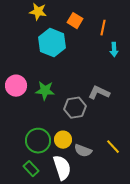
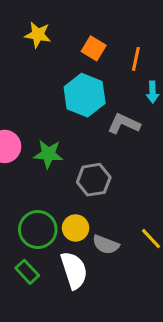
cyan hexagon: (52, 43) -> (85, 95), moved
gray L-shape: (99, 93) -> (124, 124), moved

